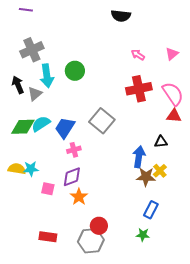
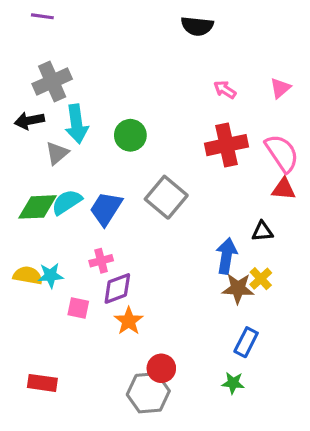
green circle: (75, 71) -> (130, 135), moved
black arrow: (18, 85) -> (29, 121), moved, turned -78
pink cross: (74, 150) -> (101, 261), moved
red rectangle: (48, 237) -> (42, 383), moved

